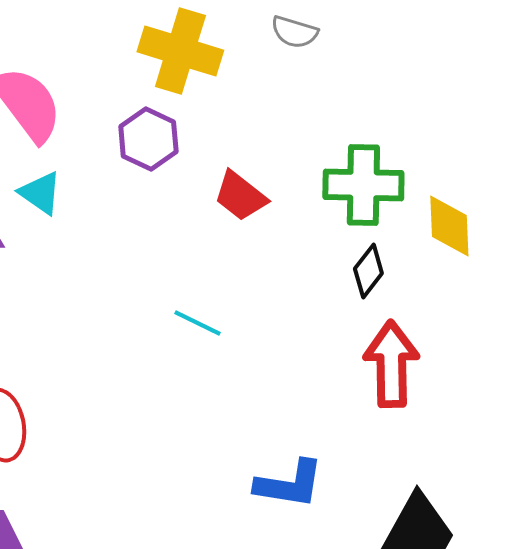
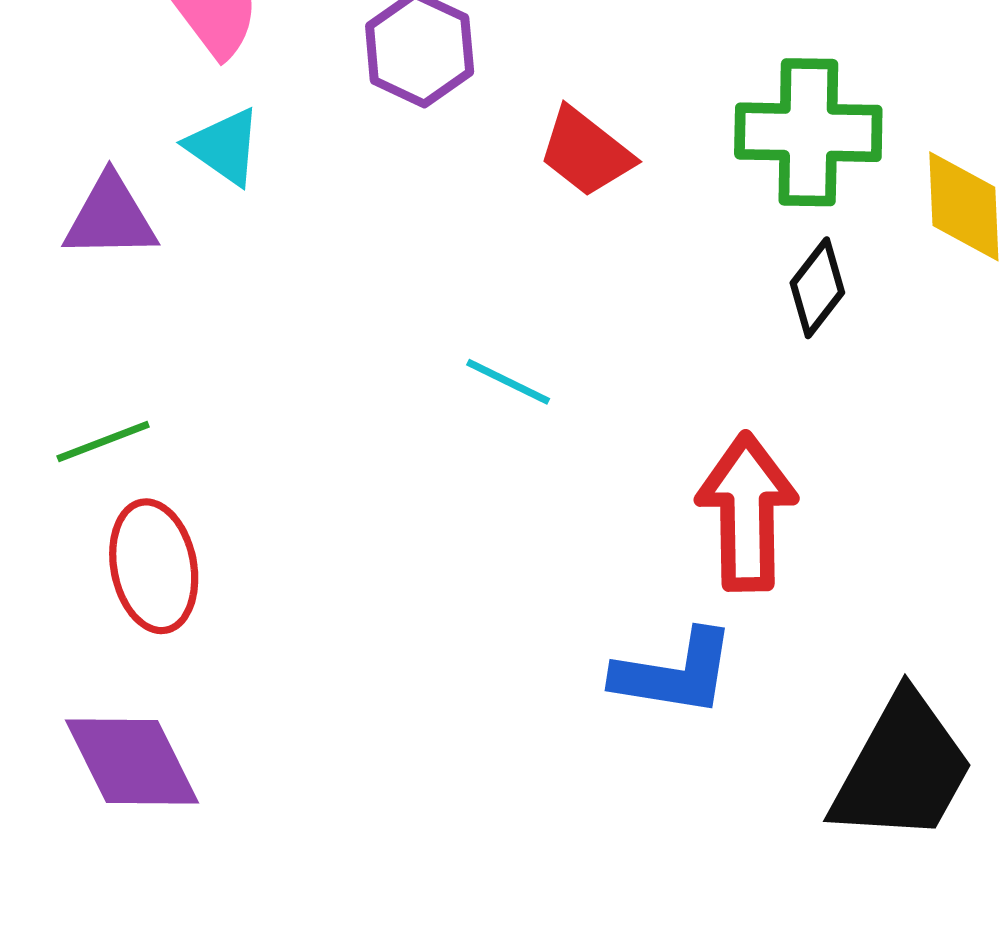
red arrow: (391, 364) -> (747, 512), moved

